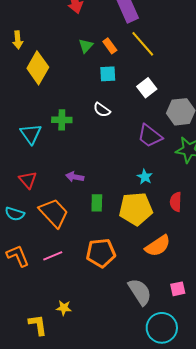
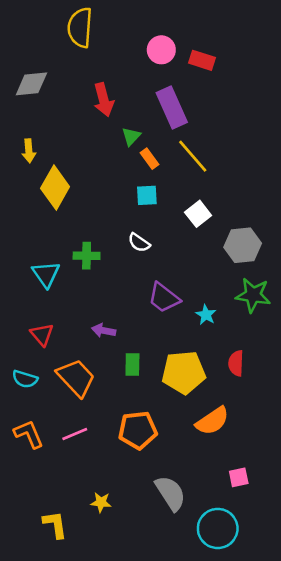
green triangle: (86, 46) -> (131, 136), moved
purple trapezoid: (150, 136) -> (164, 298), moved
cyan star: (145, 177) -> (206, 315), moved
gray semicircle: (140, 292) -> (170, 493), moved
yellow star: (64, 308) -> (101, 502), moved

